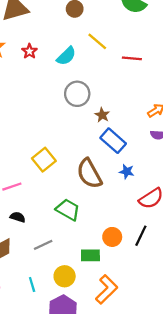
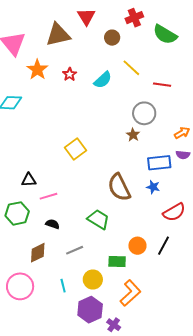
gray circle: (77, 94) -> (144, 113), moved
blue rectangle: (113, 141) -> (159, 163), moved, turned -50
yellow square: (44, 160) -> (76, 149), moved

